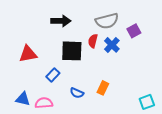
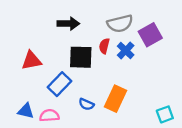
purple square: (134, 31) -> (150, 35), size x1.5
blue rectangle: (53, 75) -> (59, 84), size x1.5
orange rectangle: (103, 88) -> (116, 99), size x1.6

